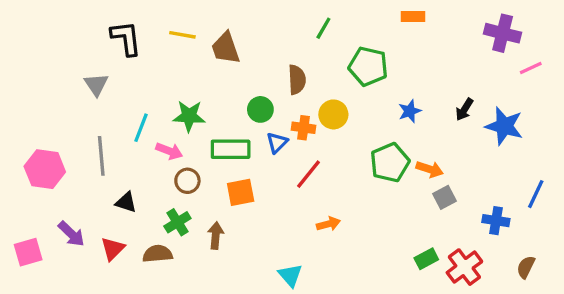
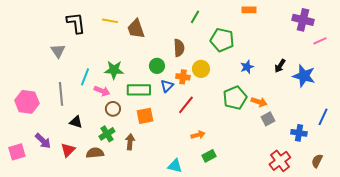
green rectangle: (426, 259) -> (209, 156), moved
cyan triangle: (290, 275) -> (175, 166), turned -35

